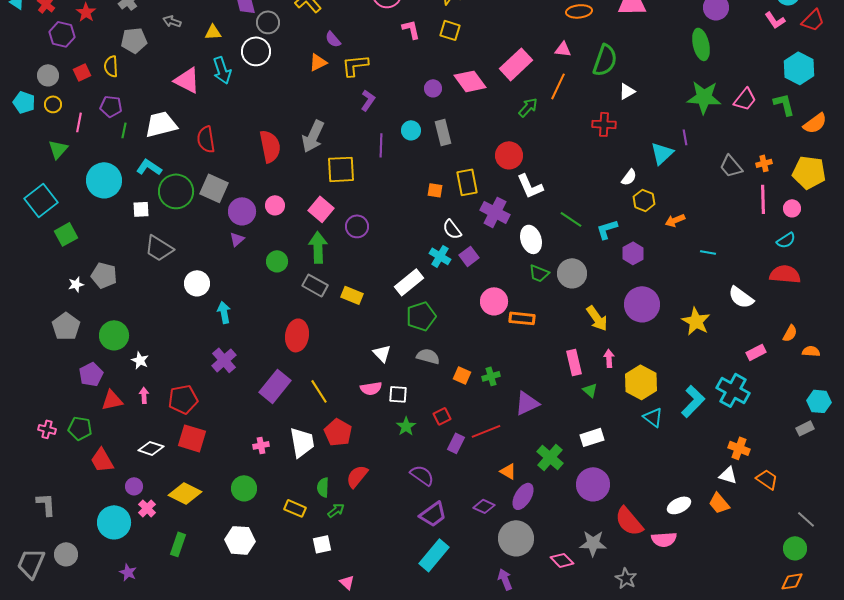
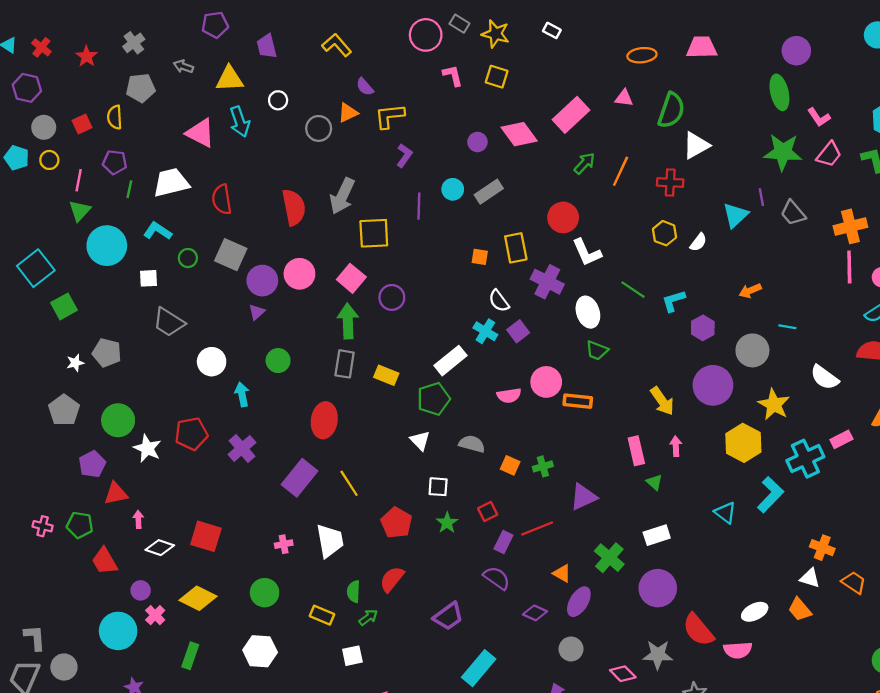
pink L-shape: (775, 20) -> (819, 117), moved
gray circle: (268, 22) -> (319, 128), moved
yellow triangle: (213, 32) -> (230, 79), size x1.5
purple hexagon: (62, 34) -> (27, 88), moved
white circle: (256, 51) -> (278, 100), size x0.6
orange line: (558, 86) -> (621, 171), moved
white triangle: (627, 91) -> (696, 145), size x1.5
gray rectangle: (443, 132) -> (489, 192), turned 70
green triangle: (58, 149) -> (80, 211), moved
orange cross: (764, 163) -> (850, 226), size x1.8
gray trapezoid: (731, 166) -> (793, 213), moved
green circle: (176, 191) -> (188, 258), size x0.5
yellow hexagon: (644, 200) -> (665, 233), moved
pink circle: (275, 205) -> (299, 274), size x1.4
green circle: (277, 261) -> (278, 361), moved
gray circle: (572, 273) -> (752, 350), moved
gray rectangle: (315, 285) -> (345, 364), turned 70
green pentagon: (421, 316) -> (434, 399), moved
white star: (140, 360) -> (147, 448), size x1.4
yellow hexagon: (641, 382) -> (743, 443), moved
pink semicircle: (371, 388) -> (509, 395), moved
cyan cross: (733, 390) -> (805, 459), moved, turned 36
pink arrow: (144, 395) -> (138, 519), moved
red pentagon: (183, 399) -> (191, 434), moved
red pentagon: (338, 432) -> (396, 523), moved
purple semicircle: (422, 475) -> (497, 578), moved
gray L-shape: (46, 504) -> (35, 638), moved
purple trapezoid: (433, 514) -> (448, 616), moved
gray circle: (516, 538) -> (571, 649), size x0.6

